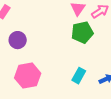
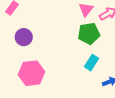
cyan rectangle: (79, 76) -> (92, 63), moved

